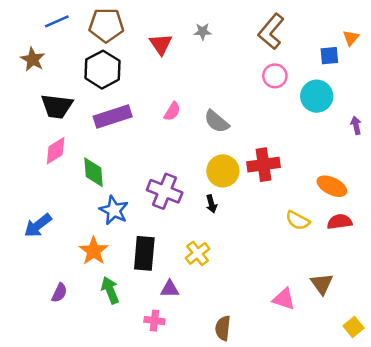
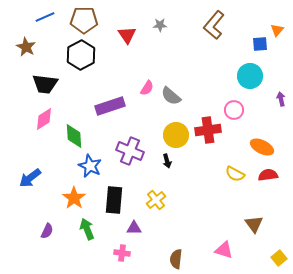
pink circle: (275, 76) -> (234, 110), moved
pink semicircle: (172, 111) -> (147, 88), moved
purple rectangle: (113, 116) -> (110, 106), moved
pink triangle: (284, 299) -> (224, 250), moved

